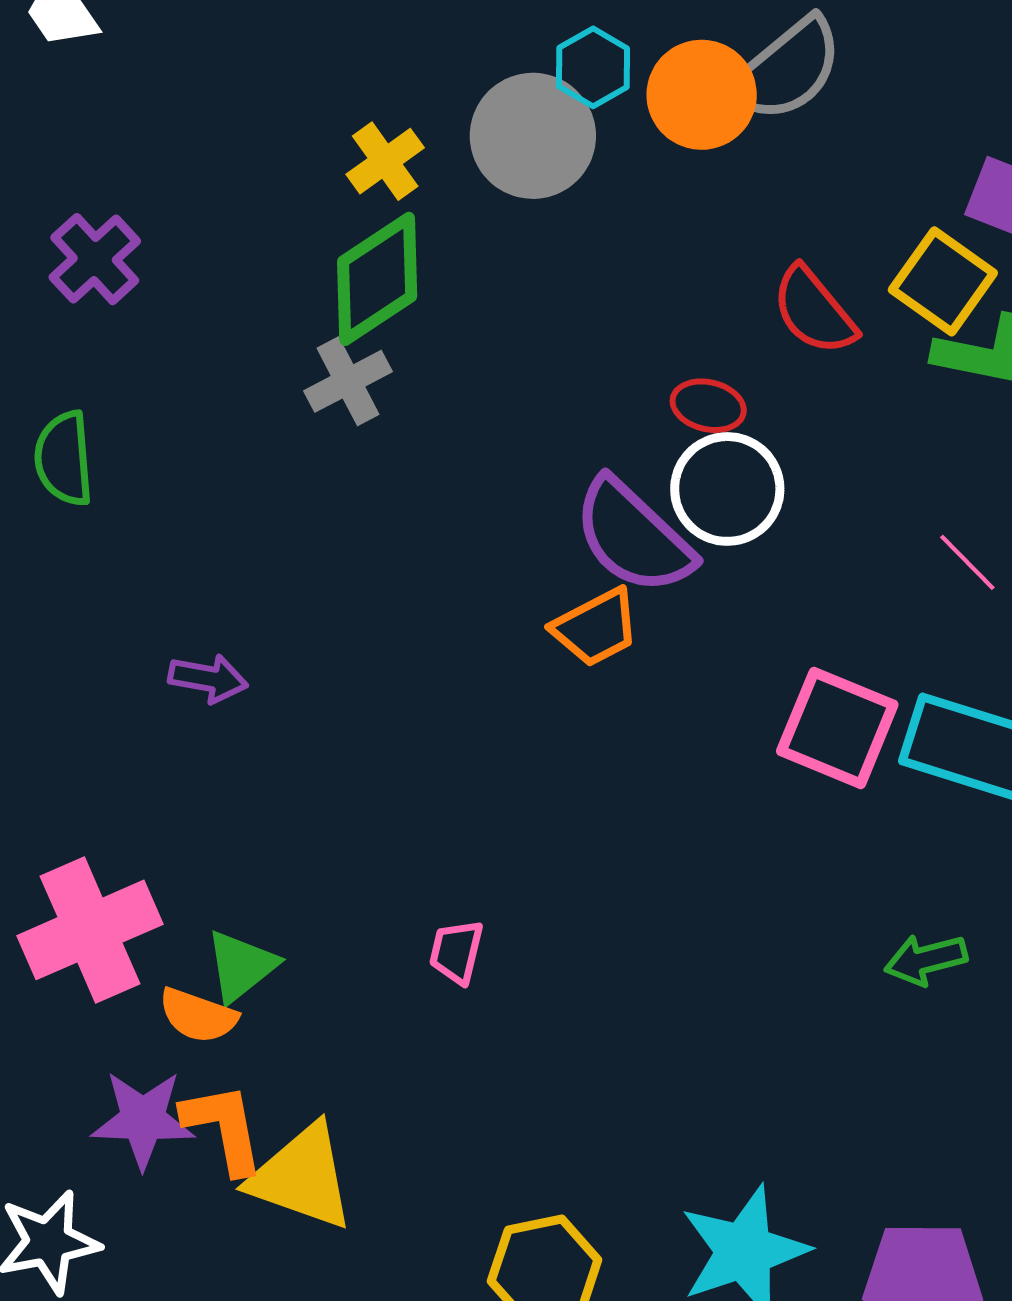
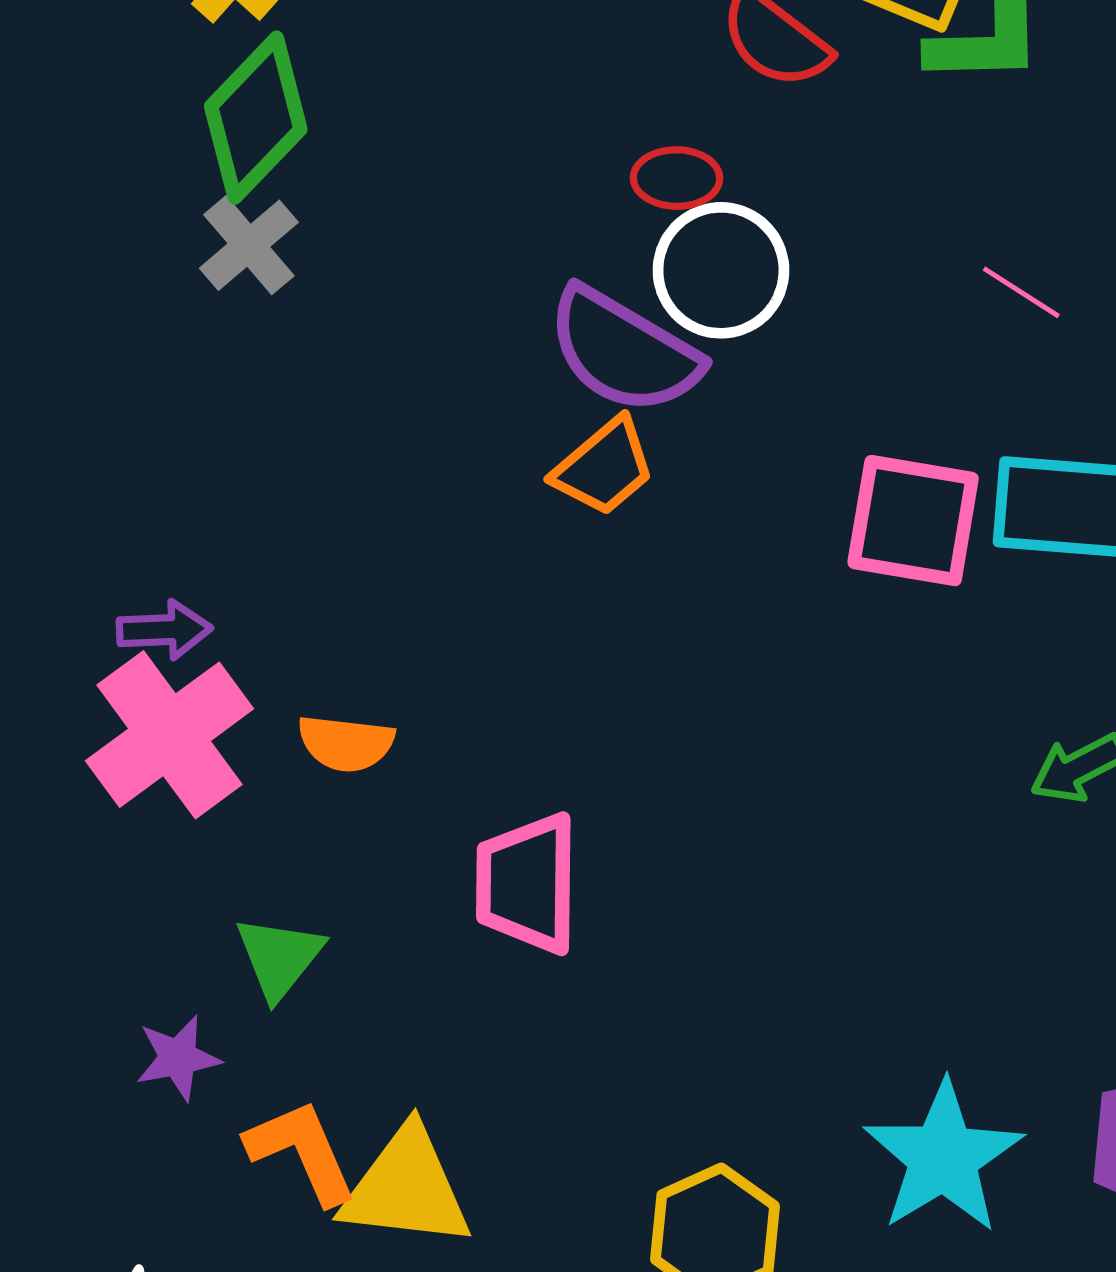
pink cross: (90, 930) -> (169, 735), moved
pink trapezoid: (456, 952) -> (527, 883), size x1.8
orange semicircle: (198, 1016) -> (346, 743), moved
purple star: (143, 1119) -> (178, 1058), moved, size x0.7

